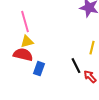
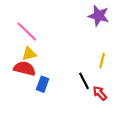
pink line: (25, 22) -> (27, 31), turned -30

